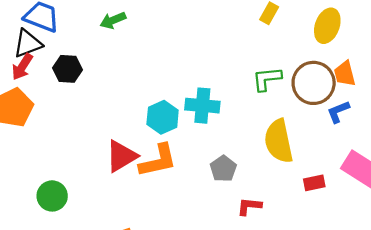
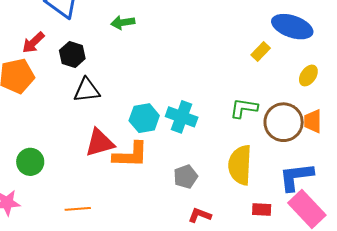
yellow ellipse: (327, 26) -> (308, 75), size x0.7
black triangle: (28, 43) -> (87, 90), moved
blue L-shape: (338, 112) -> (296, 177), moved, size x1.6

